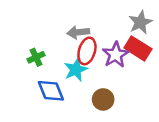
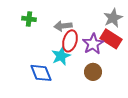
green cross: (36, 57) -> (29, 19), moved, turned 32
brown circle: (103, 99) -> (93, 72), moved

